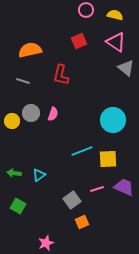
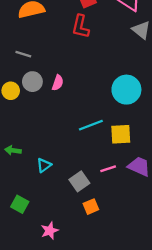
red L-shape: (61, 75) -> (81, 27), moved
gray line: (23, 81) -> (23, 54), moved
cyan triangle: (39, 175) -> (44, 165), moved
green square: (18, 206) -> (20, 204), moved

